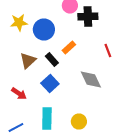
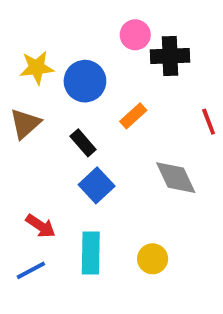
brown triangle: (28, 60) -> (25, 124), moved
black rectangle: (52, 60) -> (83, 143), moved
red arrow: (19, 94) -> (41, 226), moved

